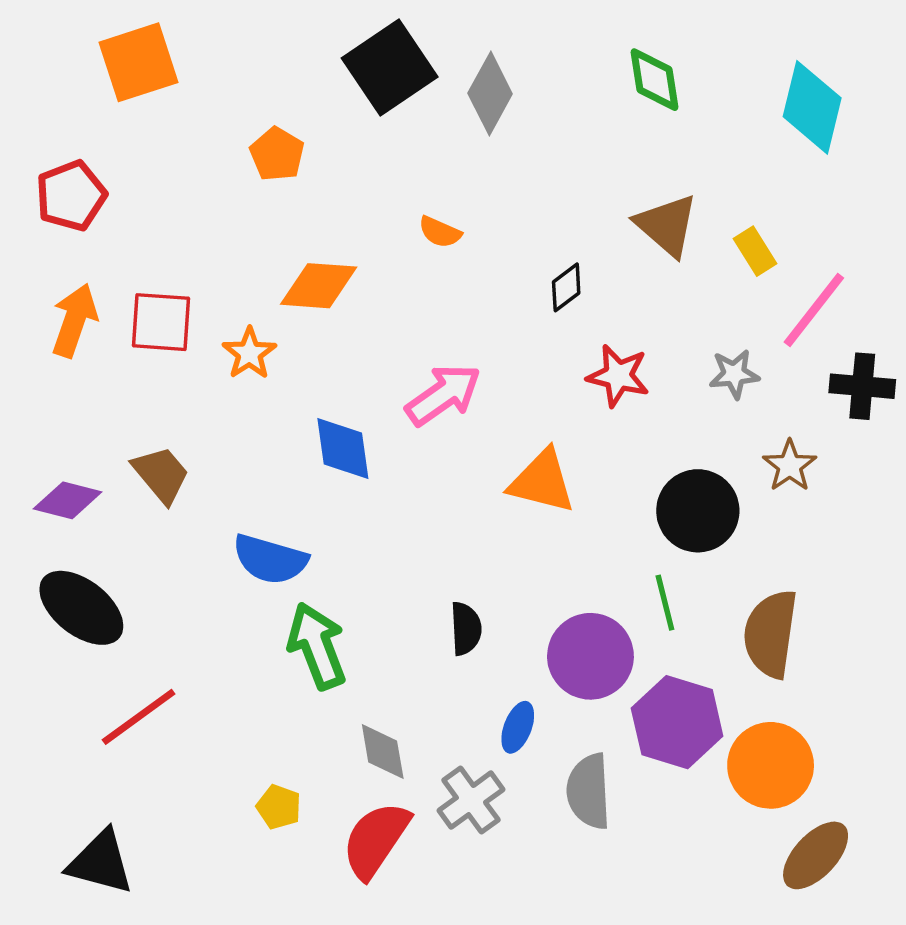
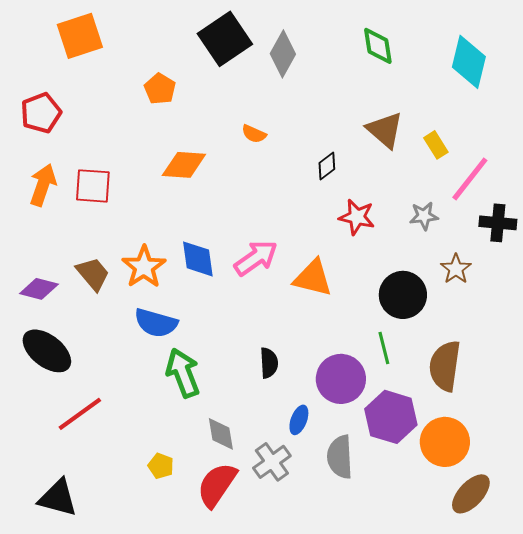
orange star: (249, 353) -> (144, 267), moved, size x1.4
pink arrow: (443, 395) -> (256, 258), moved

